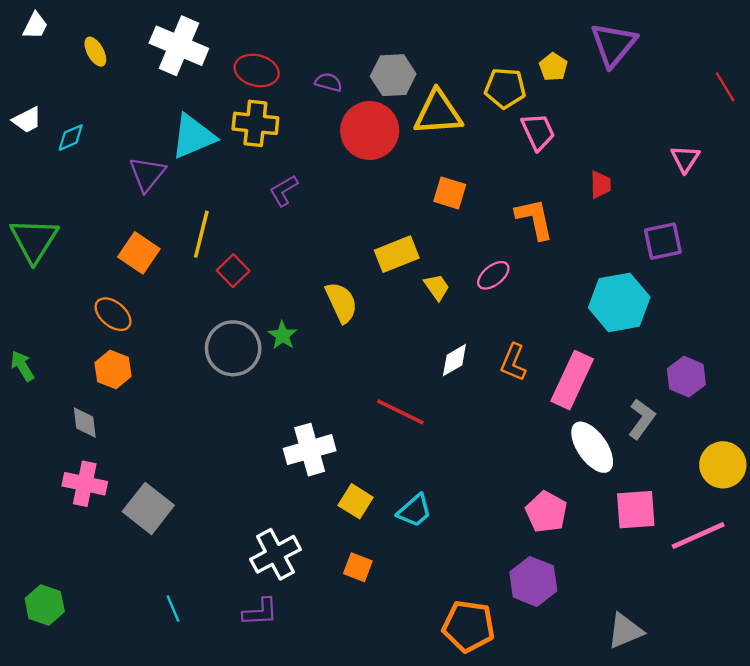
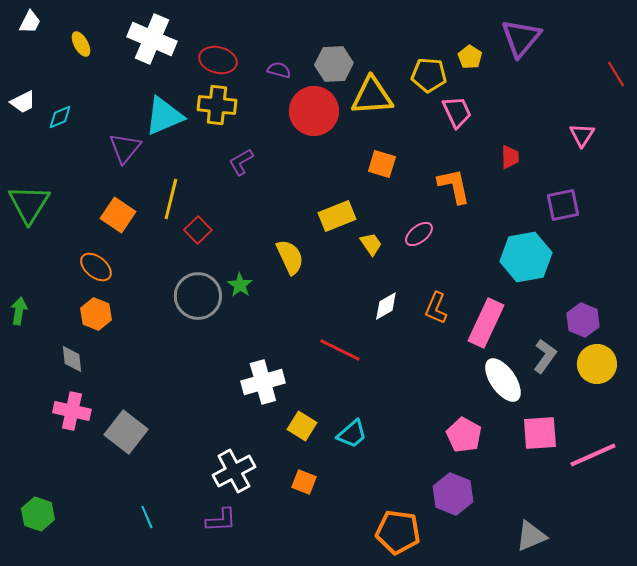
green arrow: (22, 366) -> (19, 311), turned 40
yellow circle: (723, 465) -> (597, 364), moved

